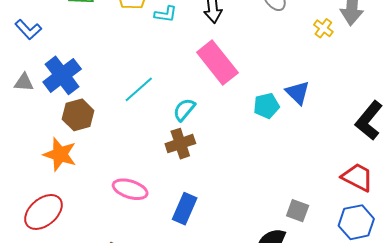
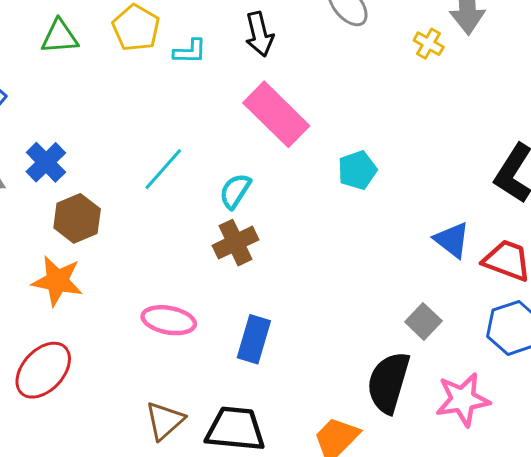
blue cross: (62, 75) -> (46, 162), size x0.7
blue triangle: (298, 93) -> (452, 240), moved
gray square: (298, 211) -> (423, 321), turned 30

